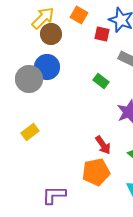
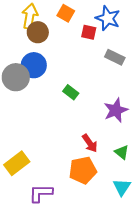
yellow arrow: (43, 18) -> (30, 16), turned -35
green rectangle: (101, 81) -> (71, 92), moved
yellow rectangle: (30, 132) -> (17, 163), moved, size x1.4

